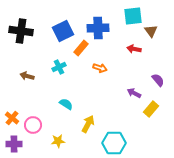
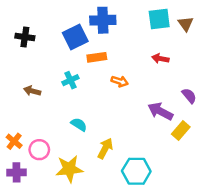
blue cross: (98, 28) -> (103, 20), moved
black cross: (21, 31) -> (25, 37), size x0.7
brown triangle: (151, 31) -> (186, 24), moved
orange rectangle: (81, 48) -> (97, 57), turned 42
purple arrow: (134, 93) -> (160, 111), size x1.5
yellow star: (58, 141) -> (69, 169), size x1.6

